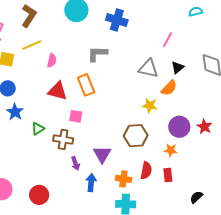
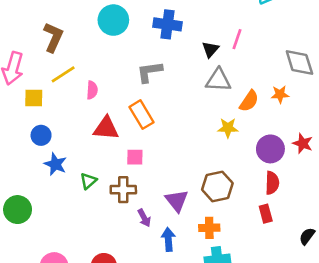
black triangle: (178, 67) -> (210, 49), moved
brown hexagon: (136, 136) -> (217, 186), moved
orange star: (171, 150) -> (280, 94), moved
red semicircle: (146, 170) -> (272, 183), moved

